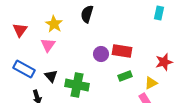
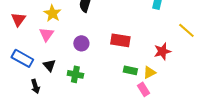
purple circle: (101, 54) -> (81, 43), moved
green rectangle: (125, 76) -> (130, 70), moved, turned 32
green cross: (77, 85) -> (75, 74), size x0.7

